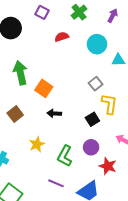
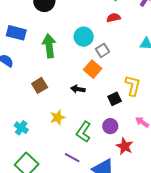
red semicircle: (62, 37) -> (113, 18), moved
cyan circle: (97, 44) -> (84, 37), moved
gray square: (96, 84) -> (103, 50), moved
orange square: (44, 88) -> (93, 69), moved

